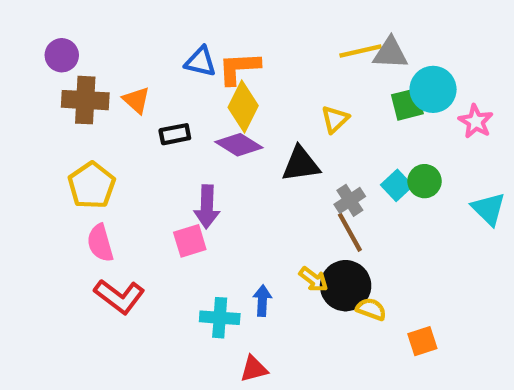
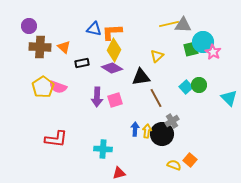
pink star: (476, 121) -> (213, 52), moved
gray cross: (350, 200) -> (172, 121), moved
brown line: (350, 232) -> (156, 98), moved
pink square: (190, 241) -> (115, 100), moved
pink semicircle: (100, 243) -> (58, 87), moved, turned -54
yellow arrow: (314, 279) -> (147, 131), turned -120
red L-shape: (119, 296) -> (56, 139), turned -30
blue arrow: (262, 301) -> (135, 129), moved
yellow semicircle: (371, 309) -> (174, 165), moved
orange square: (422, 341) -> (190, 160), moved, turned -32

